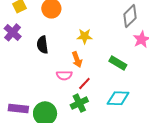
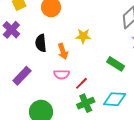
orange arrow: (77, 60) -> (63, 51), moved
green cross: (79, 103) -> (86, 103), moved
purple rectangle: (18, 109) -> (22, 76), moved, turned -54

